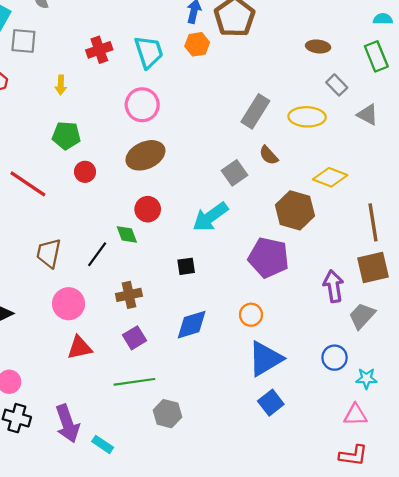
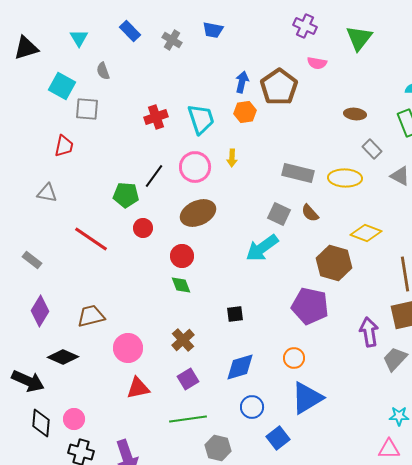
yellow arrow: (61, 85) -> (232, 158), moved
gray rectangle: (255, 111) -> (298, 173), turned 72
gray square: (235, 173) -> (279, 214), moved, turned -30
red circle: (148, 209) -> (182, 256), moved
cyan arrow: (210, 217) -> (262, 248), moved
brown trapezoid: (49, 253) -> (91, 316), moved, turned 64
black line: (97, 254) -> (154, 176), moved
brown cross: (129, 295) -> (183, 340), turned -30
blue circle: (335, 358) -> (252, 407), moved
blue square: (271, 403) -> (278, 438), moved

